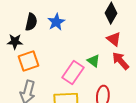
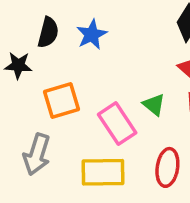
orange square: (29, 61) -> (62, 101), moved
pink rectangle: (73, 72) -> (117, 124), turned -70

